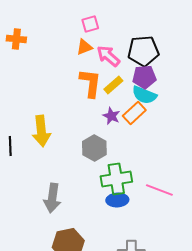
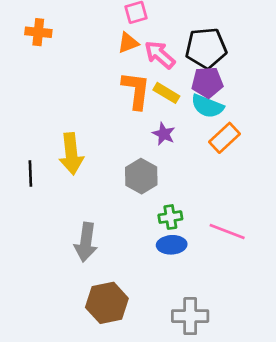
yellow rectangle: (113, 85) -> (166, 93), turned 72
orange rectangle: (134, 113) -> (224, 138), moved
green cross: (116, 179) -> (170, 217), size x0.6

